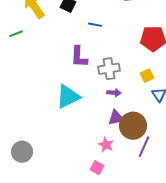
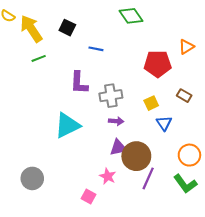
green line: (16, 34) -> (39, 58), moved
gray circle: (22, 152) -> (32, 178), moved
pink square: (97, 168) -> (89, 196), moved

